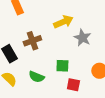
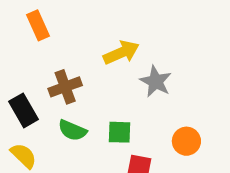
green semicircle: (36, 77) -> (72, 130), moved

